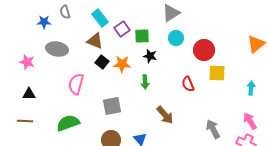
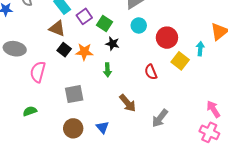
green square: (142, 36) -> (104, 23), turned 35
gray ellipse: (57, 49) -> (15, 49), moved
yellow square: (217, 73) -> (180, 61), turned 36
cyan arrow: (251, 88) -> (200, 49), moved
green semicircle: (68, 123) -> (30, 111), size x0.6
gray arrow: (213, 129) -> (160, 118), moved, turned -114

